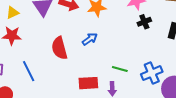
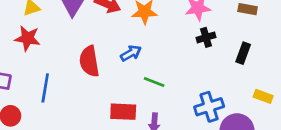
green line: (120, 69) -> (154, 82), moved
blue line: (29, 71) -> (45, 88), turned 30

